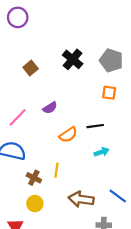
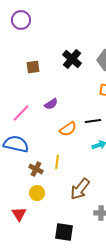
brown square: (31, 68) -> (33, 67), turned 32
brown arrow: (81, 199) -> (80, 189), turned -60

